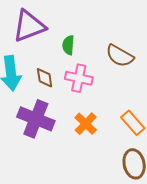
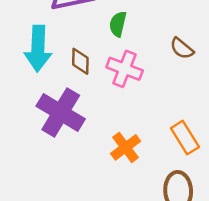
brown semicircle: (120, 56) -> (182, 48), size x0.7
orange cross: (86, 124) -> (126, 147), moved

